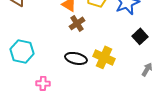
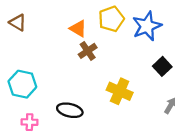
black ellipse: (76, 58) -> (70, 110), moved
pink cross: (43, 83) -> (30, 122), moved

